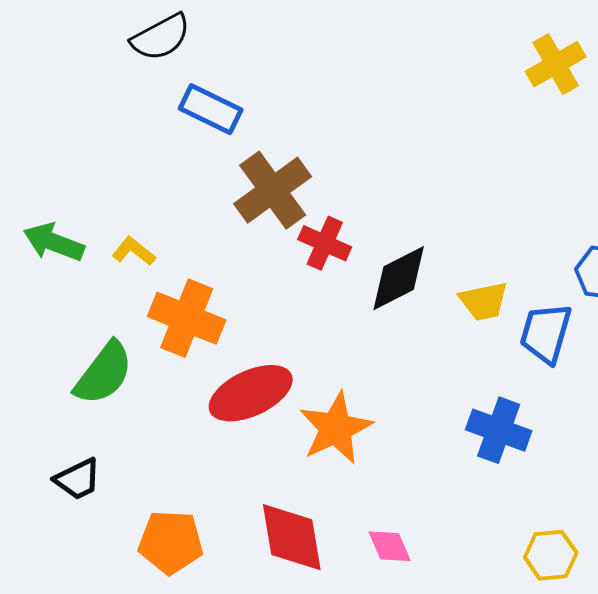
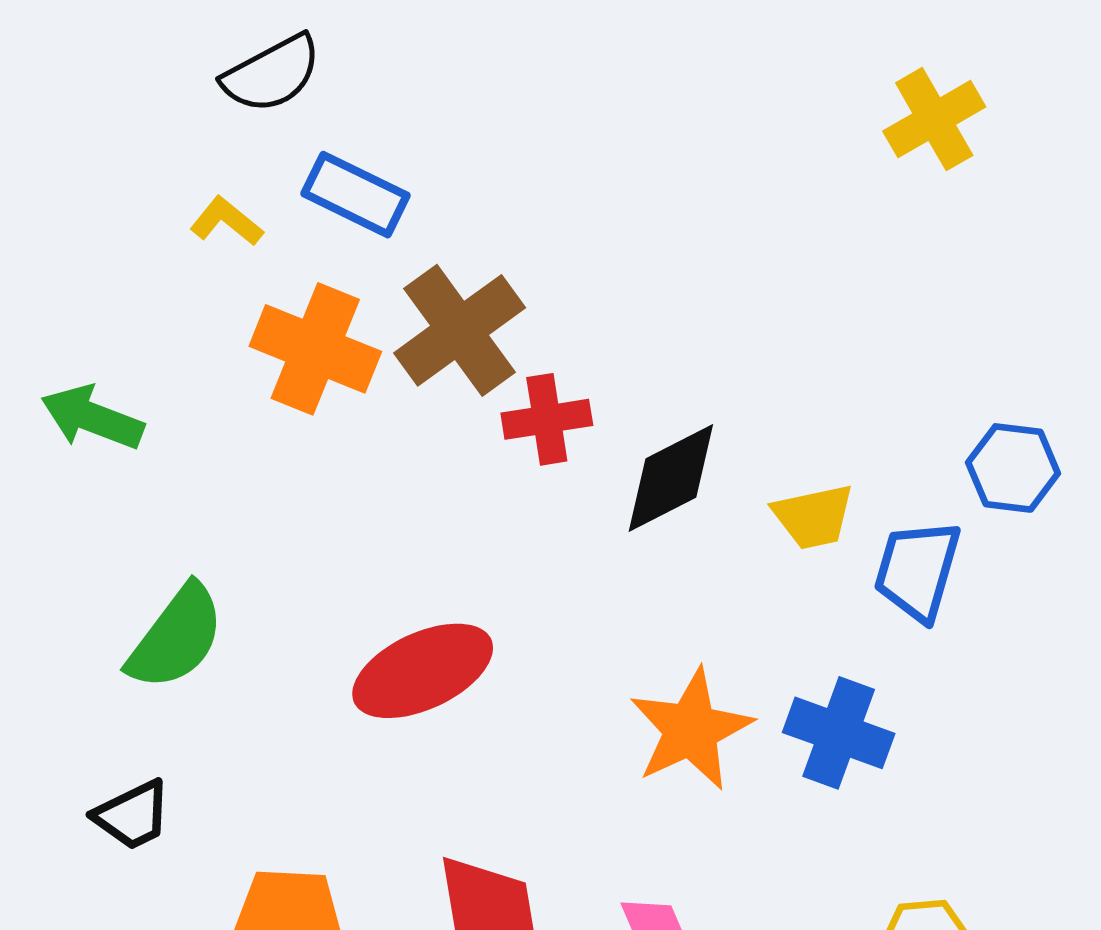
red cross: (325, 243) -> (547, 419), turned -33
yellow L-shape: (134, 251) -> (226, 221), moved
orange cross: (187, 318) -> (315, 349), moved
orange star: (336, 428) -> (691, 730), moved

